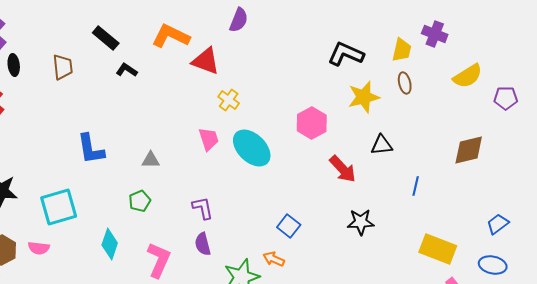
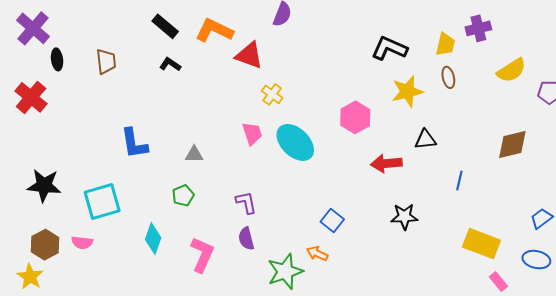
purple cross: (435, 34) -> (478, 28), turned -35
black rectangle: (106, 38) -> (165, 26), moved
red arrow: (343, 169) -> (386, 163), turned 128

